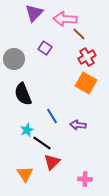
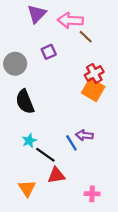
purple square: (45, 48) -> (49, 52), turned 32
red cross: (87, 57) -> (94, 73), moved
blue line: (52, 116) -> (71, 143), moved
red triangle: (52, 162) -> (56, 175), turned 36

